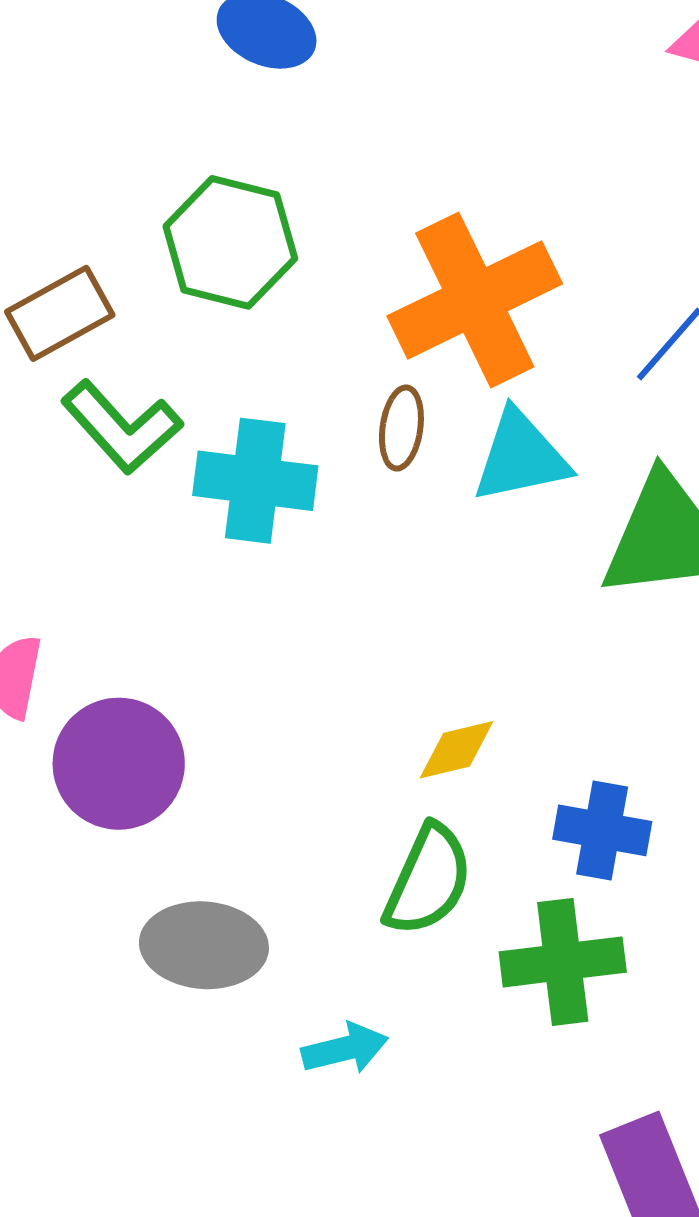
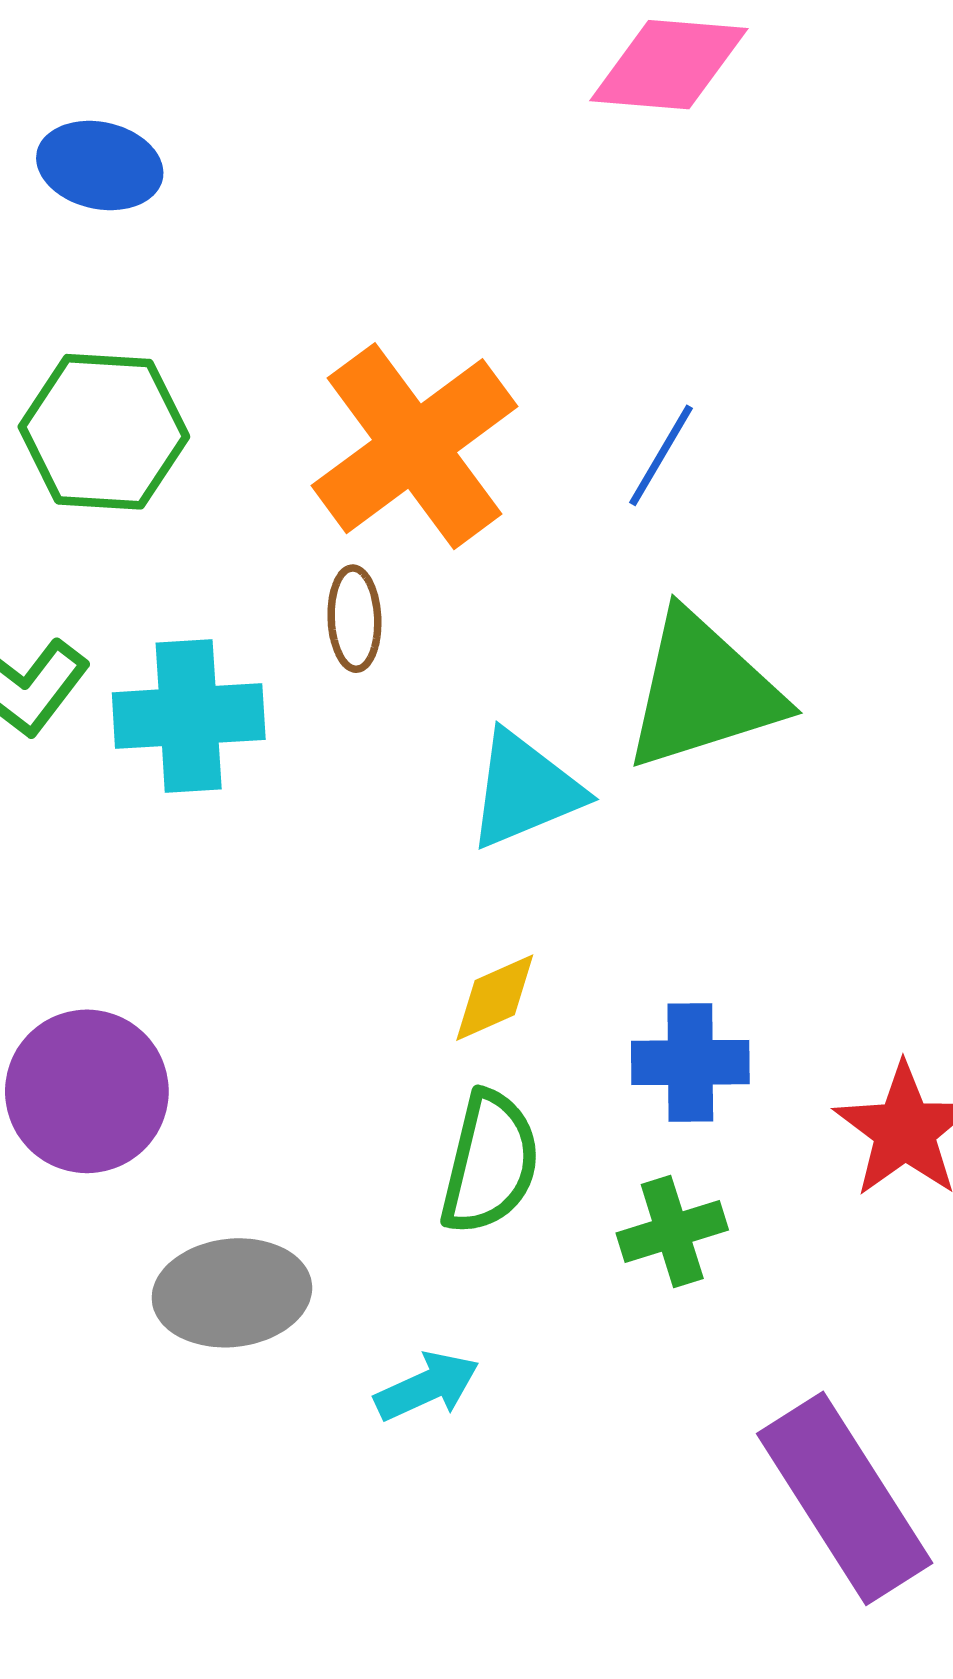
cyan triangle: (521, 457) -> (525, 790), moved
green cross: (563, 962) -> (672, 1232), size x0.7

